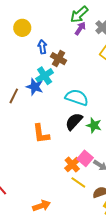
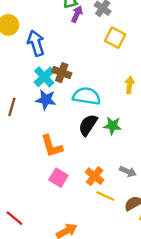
blue arrow: (42, 47) -> (36, 43), size x1.5
brown cross: (58, 59) -> (62, 73), moved
blue star: (35, 87) -> (46, 100), moved
pink square: (85, 158) -> (58, 178), moved

